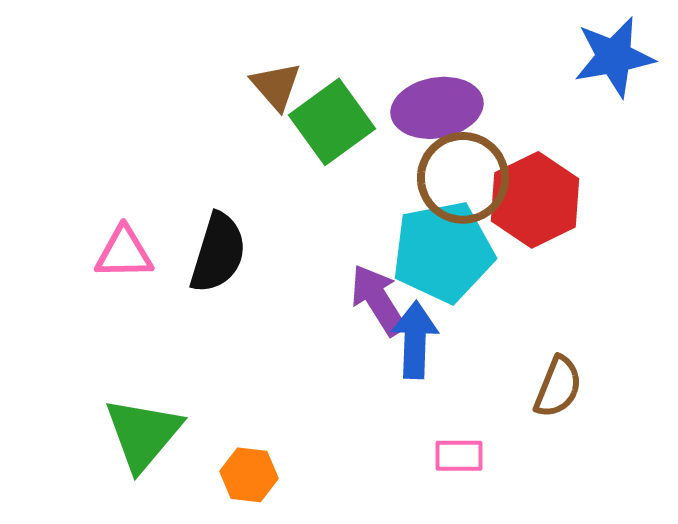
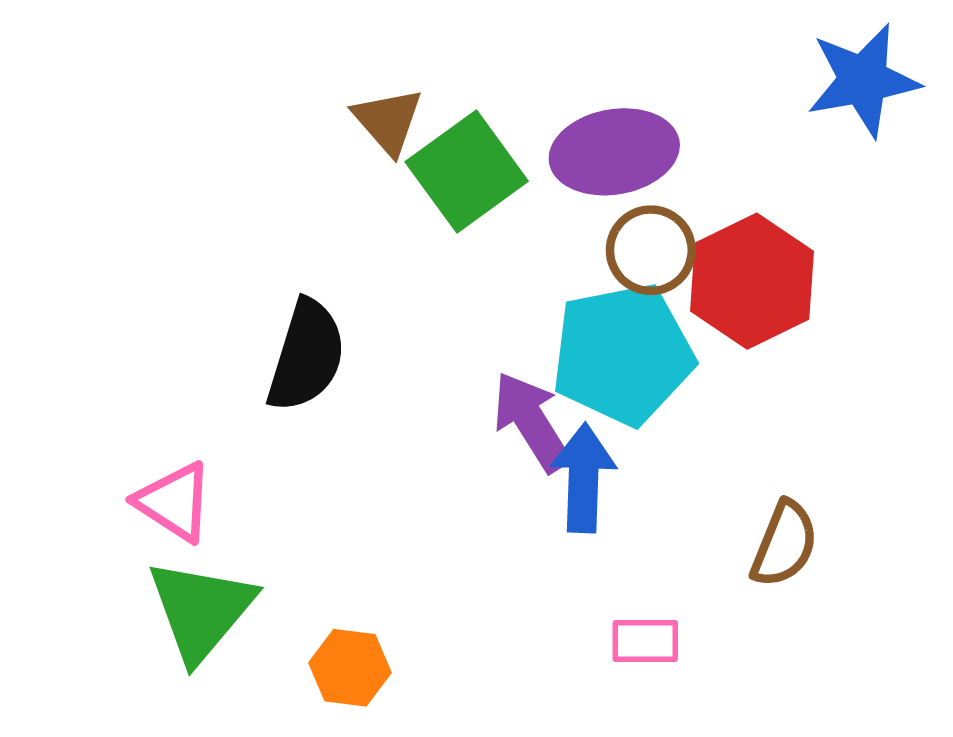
brown circle: (463, 178) -> (651, 250), size x0.7
pink triangle: (124, 253) -> (174, 502), moved, turned 34

